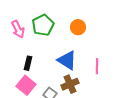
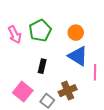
blue triangle: (67, 60) -> (78, 56), moved
black rectangle: (28, 63) -> (42, 66), moved

